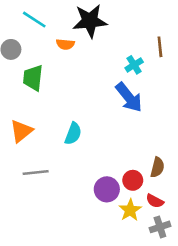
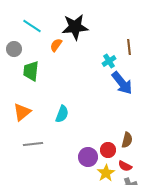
orange semicircle: (65, 44) -> (56, 45), turned 120
blue arrow: (129, 97) -> (122, 83), moved

